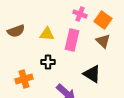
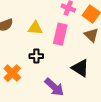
orange cross: (24, 79) -> (12, 73), turned -30

